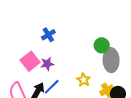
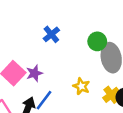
blue cross: (48, 35) -> (51, 34), moved

